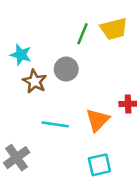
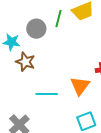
gray circle: (66, 69) -> (36, 29), moved

